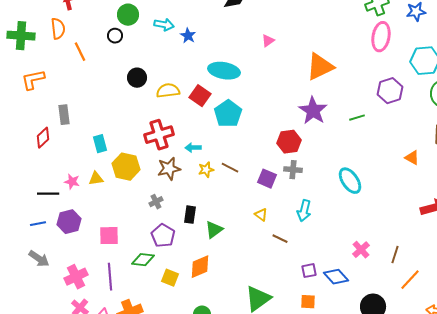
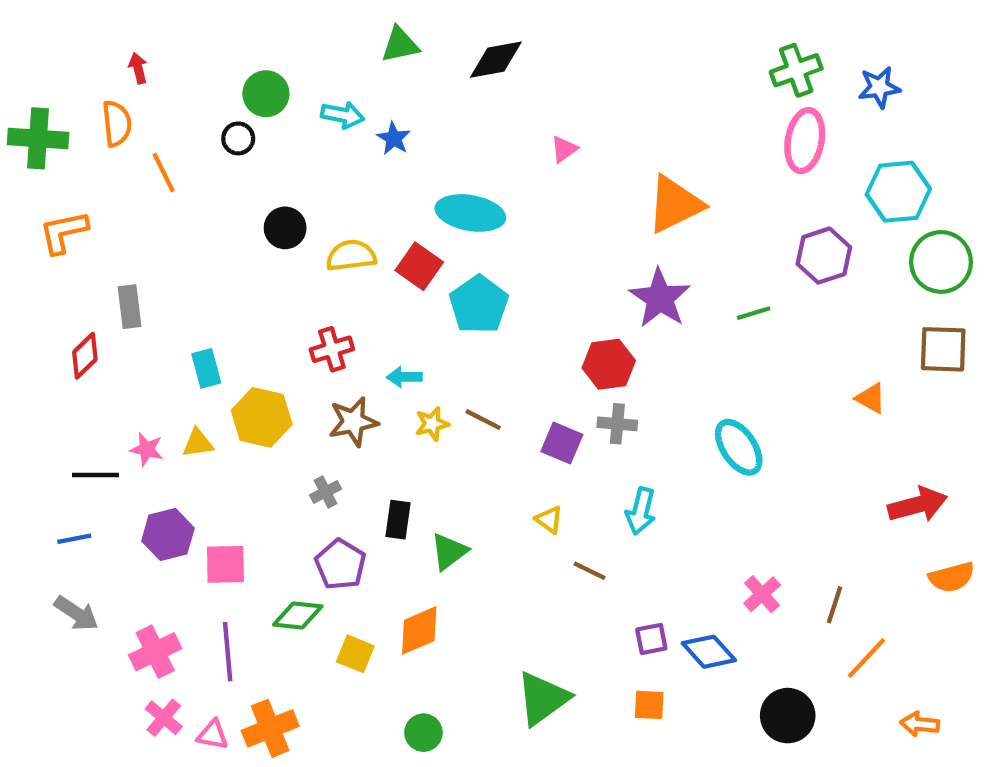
red cross: (159, 135) -> (332, 349), size x0.7
purple hexagon: (69, 222) -> (168, 535), moved

